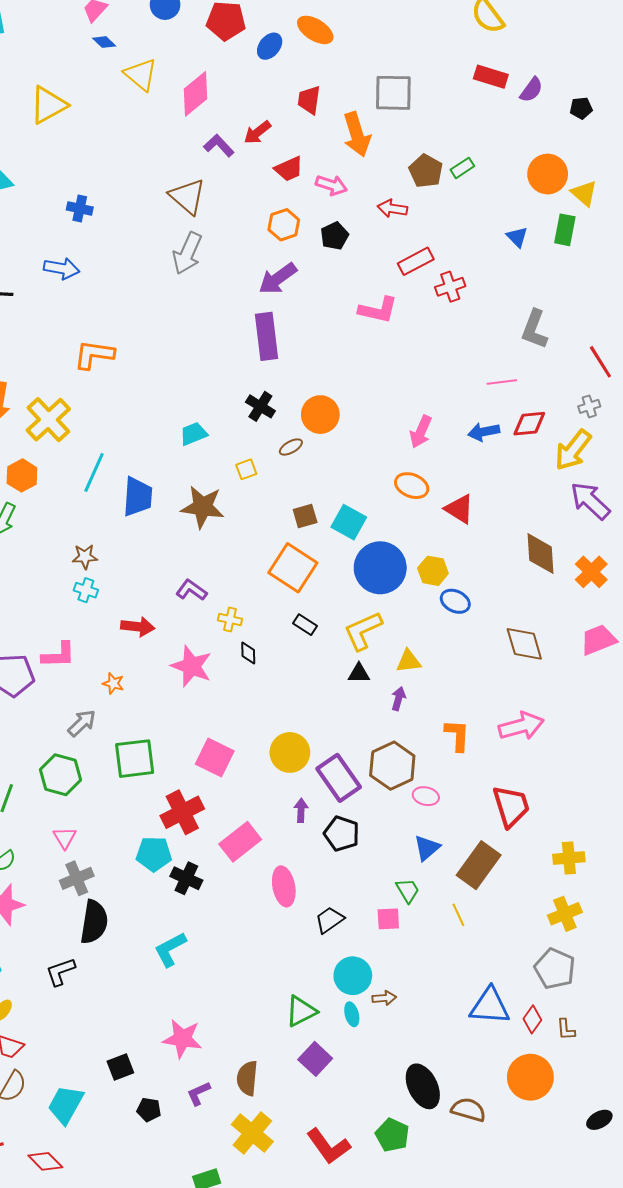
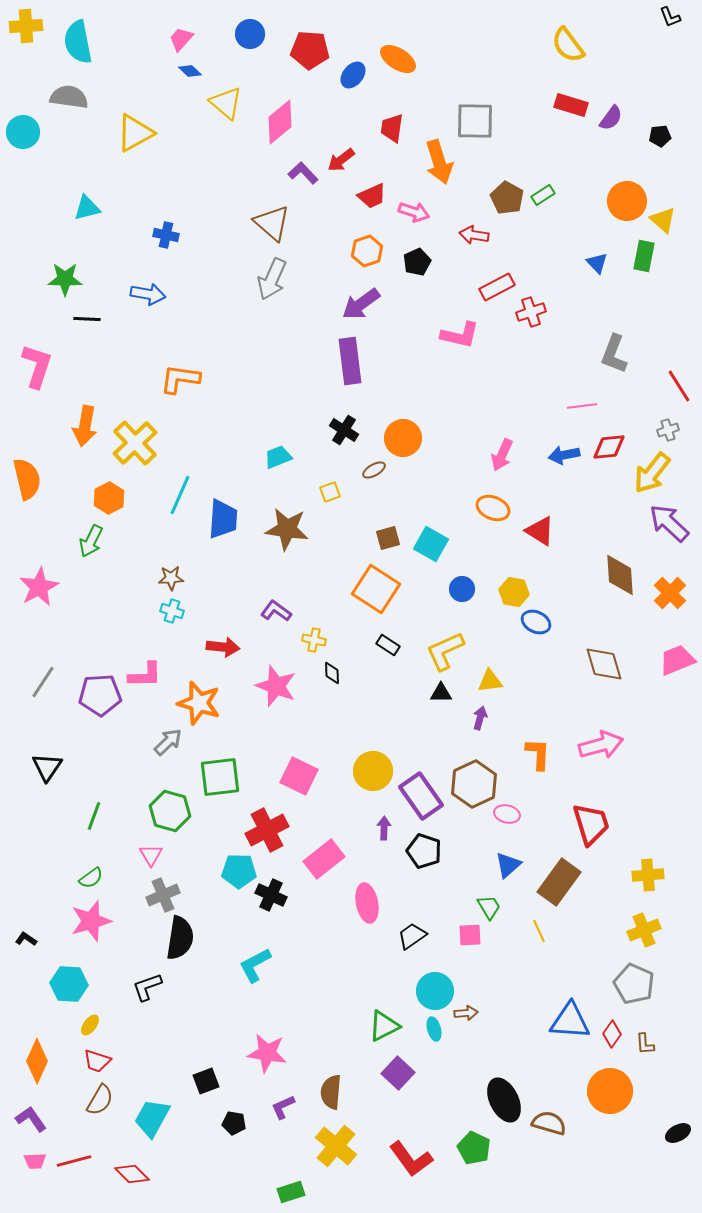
blue circle: (380, 568) -> (462, 589), size x0.5
orange star: (113, 683) -> (199, 703), size x2.0
green hexagon: (61, 775) -> (170, 811), moved

